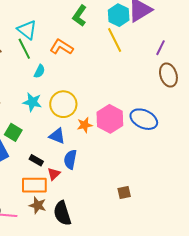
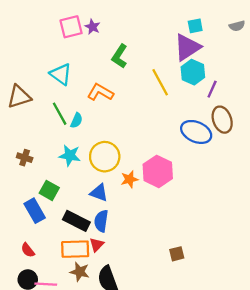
cyan hexagon: (119, 15) -> (193, 72), moved
green line: (24, 49) -> (60, 114), moved
blue ellipse: (144, 119) -> (196, 132), moved
blue semicircle: (70, 159) -> (101, 221), moved
black rectangle: (36, 160) -> (76, 221), size x1.6
red triangle: (54, 174) -> (97, 245), moved

